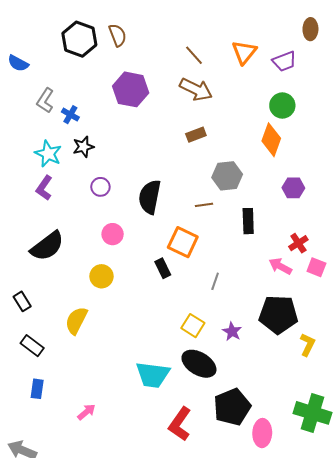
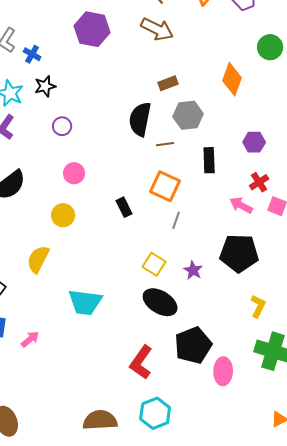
green circle: (282, 105) -> (270, 47), moved
brown rectangle: (196, 135) -> (168, 83), moved
purple hexagon: (293, 188) -> (254, 142), moved
black semicircle: (150, 197) -> (140, 119), moved
orange square: (183, 242) -> (165, 186), moved
yellow L-shape: (307, 345) -> (258, 306), moved
cyan trapezoid: (153, 375) -> (85, 302), moved
pink arrow: (86, 412) -> (30, 339), moved

